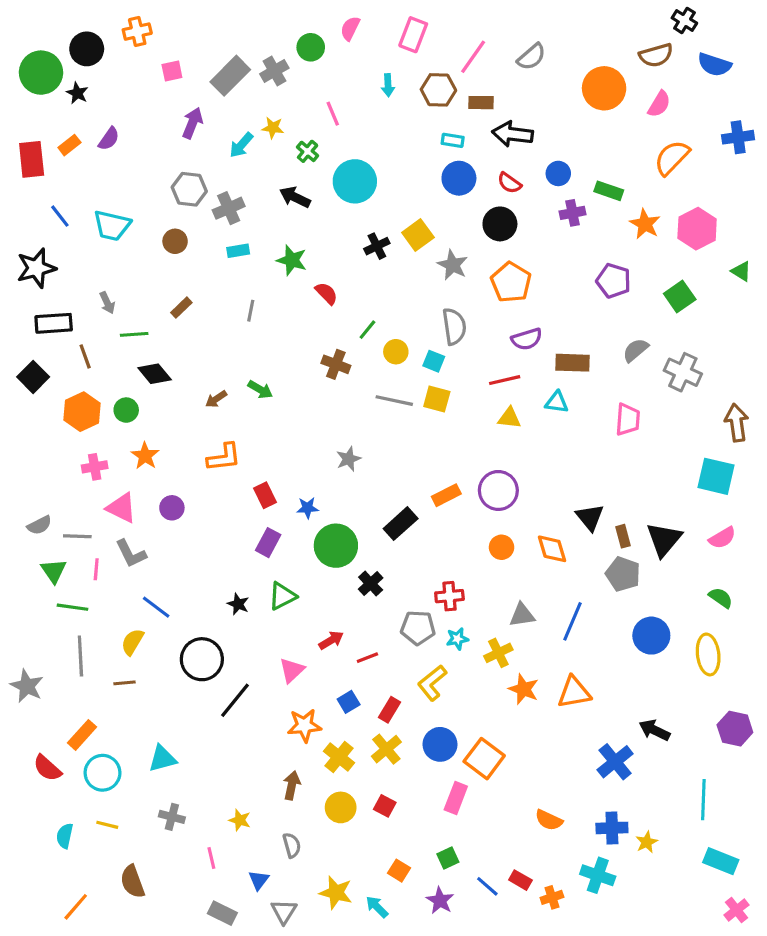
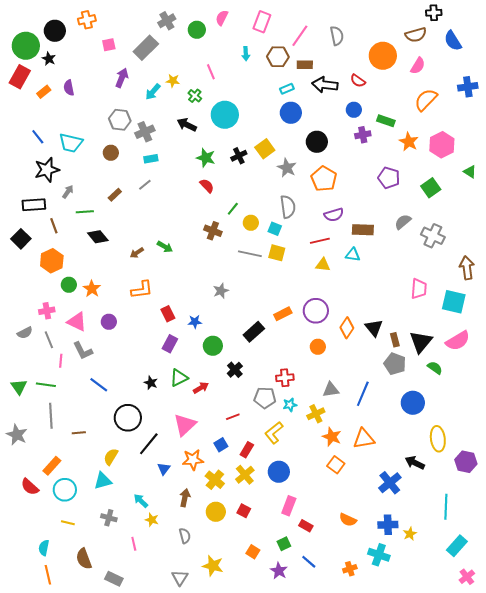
black cross: (684, 20) -> (434, 13), turned -35
gray semicircle: (531, 57) -> (337, 36), turned -60
blue semicircle: (714, 65) -> (453, 41), turned 40
gray cross: (274, 71) -> (167, 21), moved
purple semicircle: (109, 139) -> (69, 88), turned 133
cyan rectangle: (453, 140) -> (287, 89), turned -32
red rectangle: (32, 159) -> (20, 77), moved, turned 35
red semicircle: (509, 183) -> (358, 81), moved
green star: (292, 260) -> (206, 158), moved
black star: (36, 268) -> (47, 170), moved
gray arrow: (107, 303) -> (68, 192), turned -120
gray line: (251, 311) -> (145, 185), moved, turned 40
green circle: (126, 410) -> (69, 285), moved
pink trapezoid: (628, 420) -> (419, 289), moved
pink cross: (95, 467) -> (47, 311), moved
gray line: (77, 536) -> (49, 340), turned 66
pink semicircle: (722, 538) -> (458, 341), size x1.4
green circle: (336, 546) -> (213, 346), size x0.7
orange diamond: (552, 549) -> (347, 328), moved, turned 50
green triangle: (54, 571) -> (19, 387), moved
green semicircle: (721, 598) -> (435, 368), moved
red arrow: (331, 640) -> (201, 388), moved
yellow semicircle: (132, 642) -> (111, 457), moved
yellow ellipse: (708, 654) -> (438, 439), moved
pink triangle: (292, 670) -> (185, 425), size x1.4
orange square: (484, 759) -> (336, 465), moved, size x0.7
cyan semicircle: (65, 836) -> (44, 548), moved
cyan rectangle: (721, 861) -> (457, 546), turned -70
blue triangle: (259, 880) -> (164, 469), moved
red rectangle: (520, 880) -> (306, 526), moved
orange line: (76, 907) -> (48, 575), turned -54
cyan arrow: (377, 907) -> (141, 501), moved
gray rectangle: (222, 913) -> (114, 579), moved

